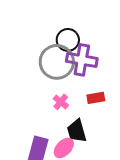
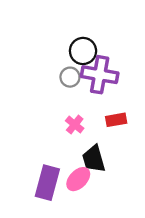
gray circle: (57, 62) -> (70, 77), size x0.5

